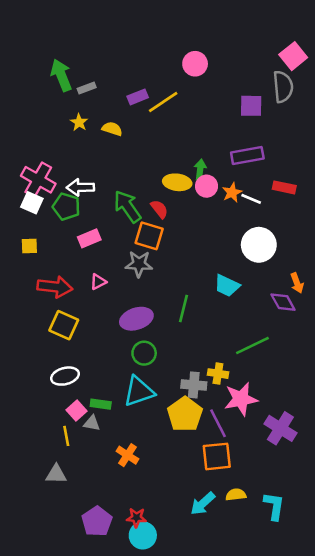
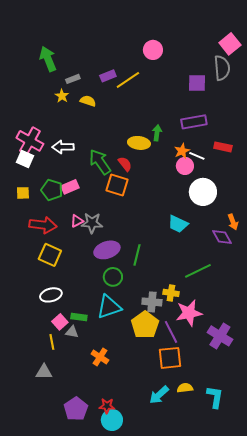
gray rectangle: (87, 88) -> (73, 79), moved
pink circle: (207, 186) -> (185, 166), moved
green pentagon: (66, 207) -> (52, 190), moved
gray star: (139, 264) -> (92, 223), moved
green line: (184, 309) -> (137, 255), moved

